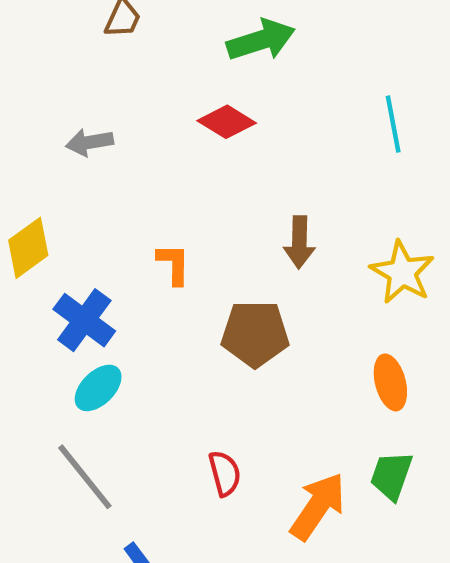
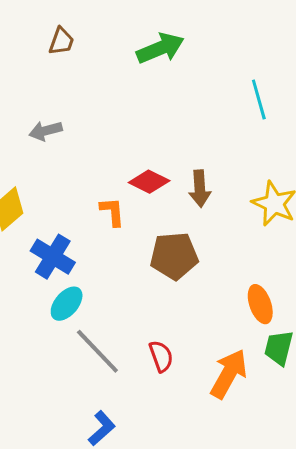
red diamond: (227, 122) -> (149, 182), moved
orange ellipse: (390, 382) -> (260, 304), moved
gray line: (85, 477) -> (97, 351), moved

